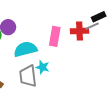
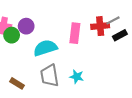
black rectangle: (99, 17) -> (120, 35), moved
cyan star: (43, 67) -> (77, 77), moved

